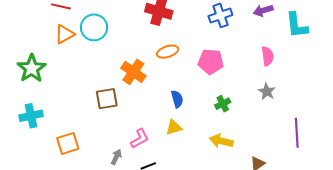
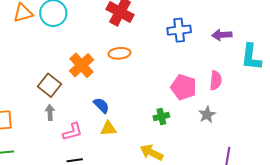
pink pentagon: (211, 62) -> (184, 87), moved
brown square: (107, 99) -> (50, 85), turned 35
blue semicircle: (177, 99) -> (101, 105), moved, turned -42
gray arrow: (116, 157) -> (50, 113), moved, turned -42

